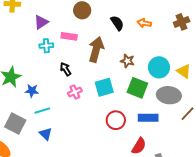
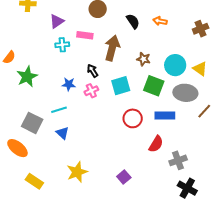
brown cross: (182, 22) -> (201, 29), moved
black arrow: (66, 69) -> (93, 71), moved
blue star: (32, 91) -> (69, 84), moved

